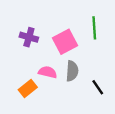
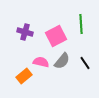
gray semicircle: (72, 71) -> (62, 61), turned 36
black line: (98, 87) -> (85, 63), moved

